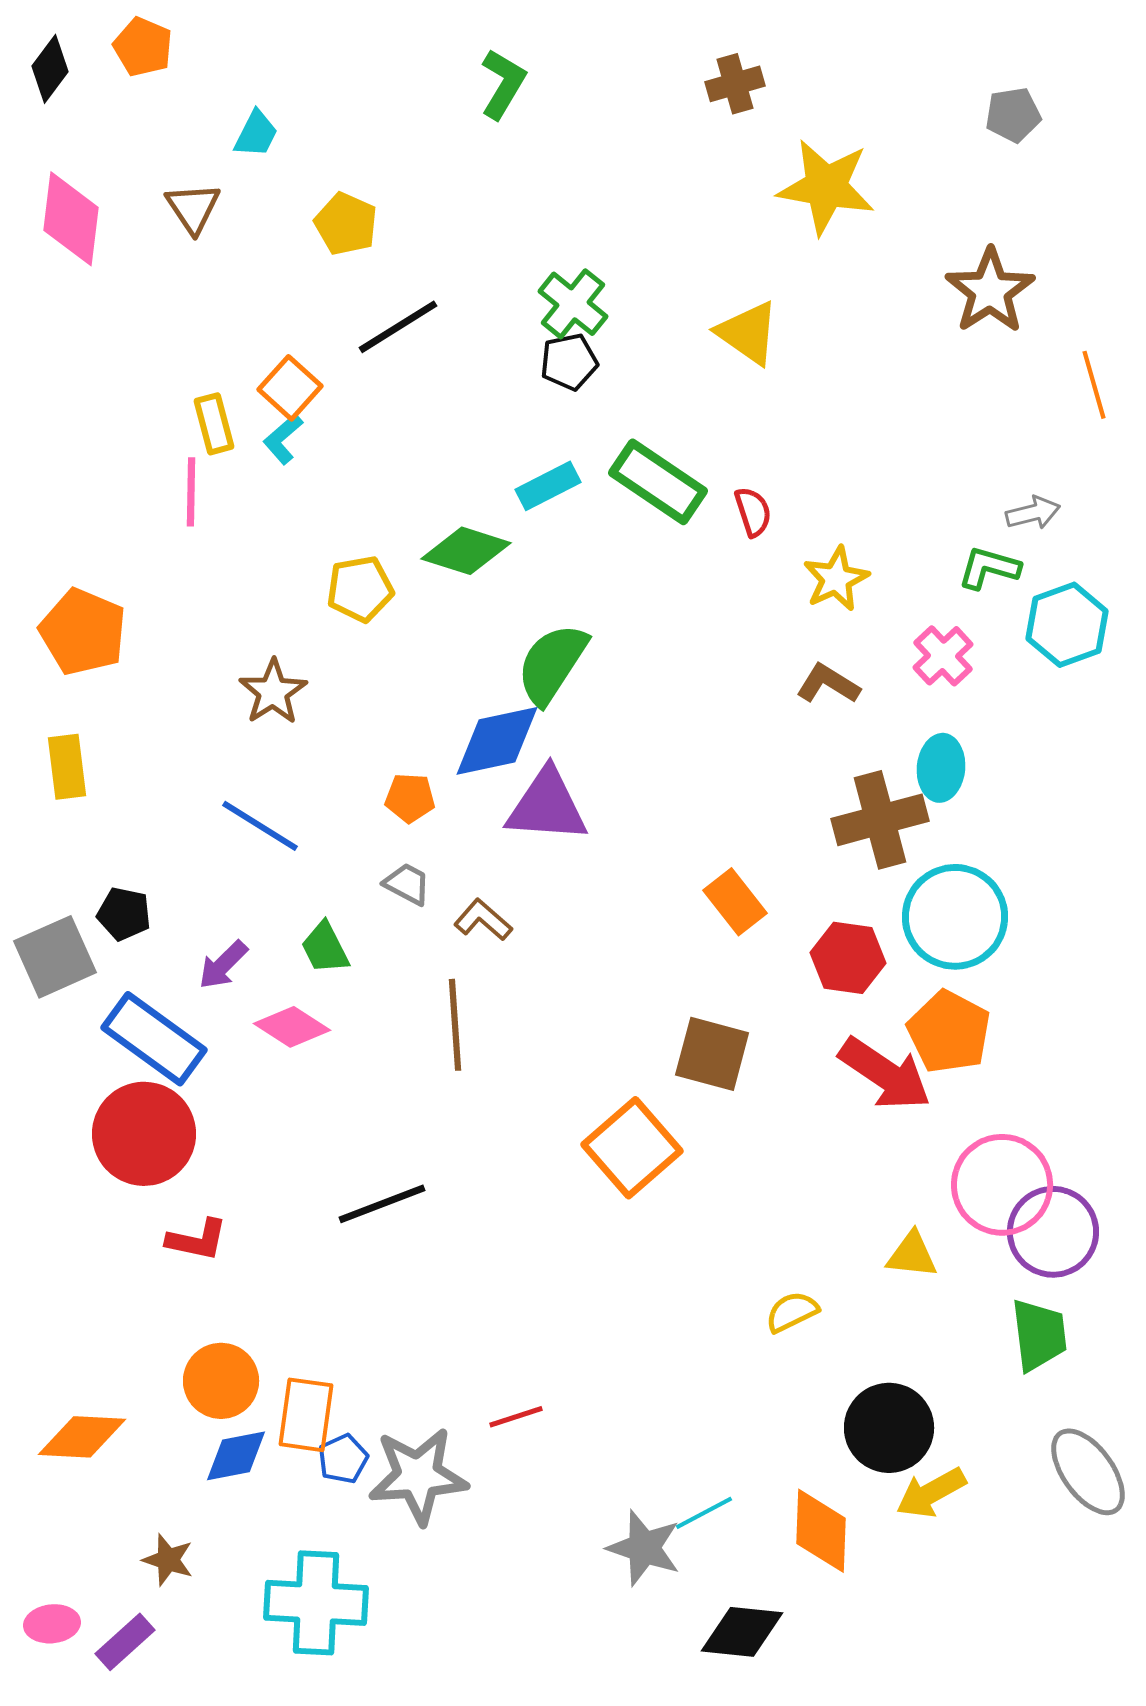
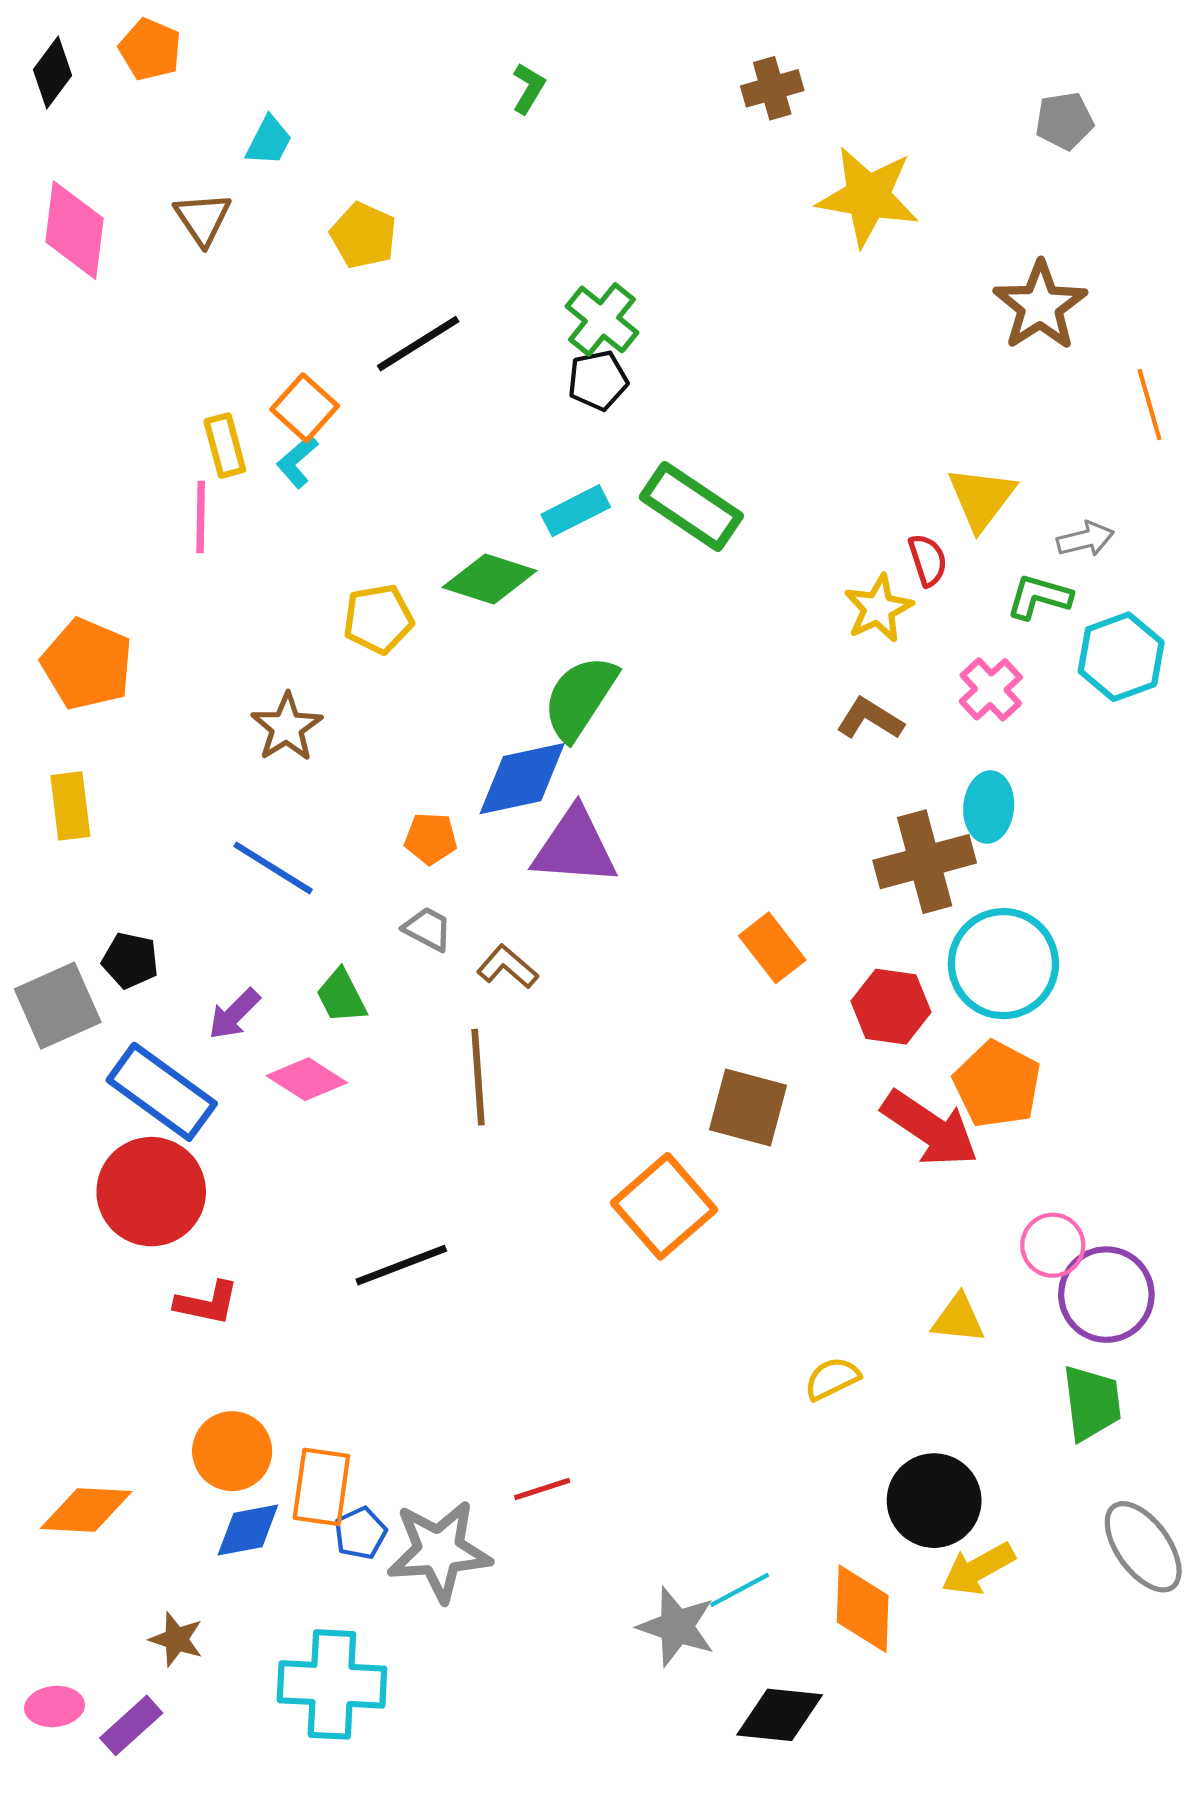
green L-shape: (503, 84) -> (528, 88), size x0.7
yellow triangle: (748, 333) -> (981, 498), moved, turned 32
red semicircle: (753, 512) -> (928, 560), moved
pink circle: (1002, 1185) -> (1053, 1245), size x0.6

